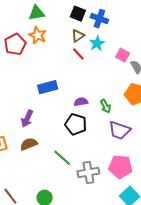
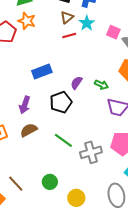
red line: (78, 54) -> (69, 35), turned -56
purple semicircle: (81, 102) -> (77, 83), turned -40
green arrow: (106, 106) -> (101, 85), turned -32
black pentagon: (76, 124) -> (61, 102), moved, turned -30

